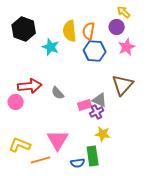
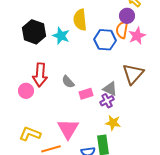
black hexagon: (24, 29) -> (34, 32), moved
orange semicircle: (89, 31) -> (122, 30), moved
red arrow: (30, 86) -> (40, 75), turned 100
pink rectangle: (85, 105) -> (86, 94), moved

